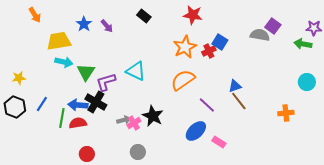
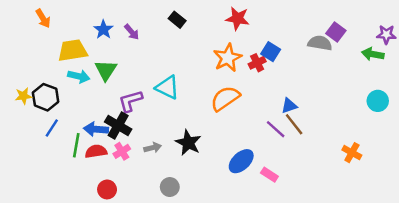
green triangle: (86, 72) -> (106, 70), moved
purple line: (207, 105) -> (276, 129), moved
black hexagon: (15, 107) -> (46, 97), moved
orange cross: (286, 113) -> (352, 153), moved, turned 35
pink cross: (134, 123) -> (122, 151), moved

